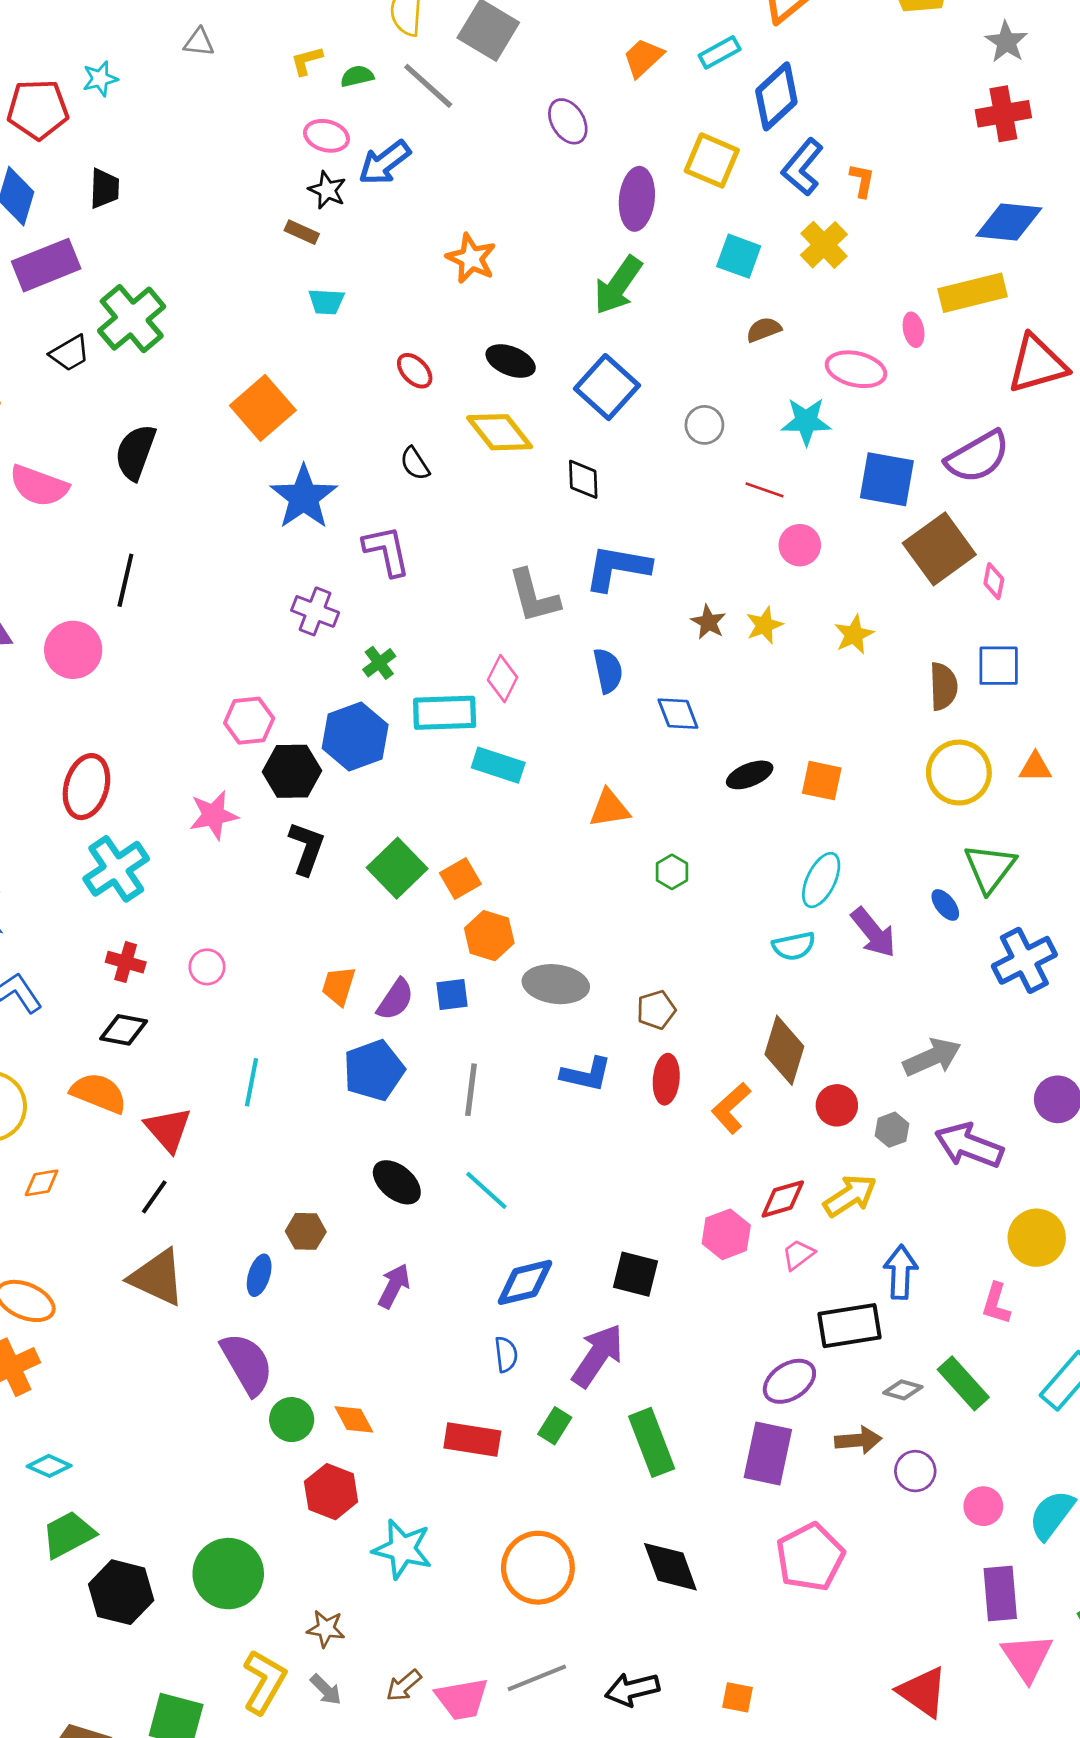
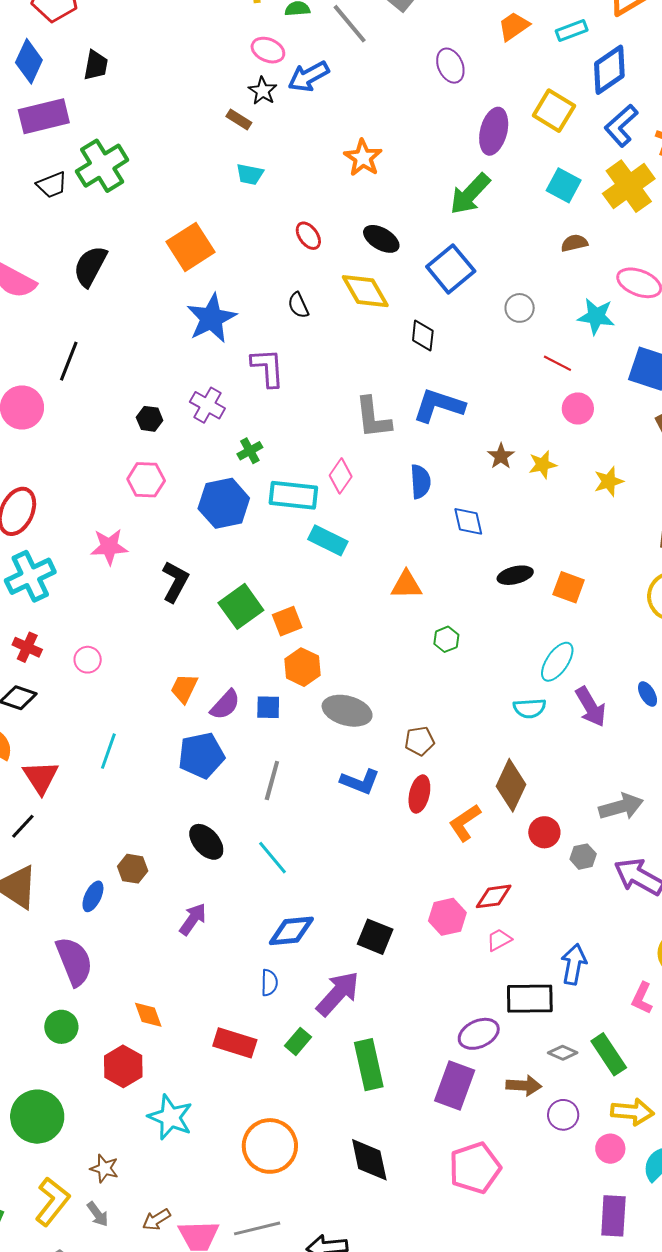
yellow cross: (824, 245) -> (629, 186), size x1.4
black hexagon: (292, 771) -> (150, 419), moved, size x0.6
yellow arrow: (850, 1196) -> (632, 1112), moved, turned 30
green circle: (292, 1420) -> (61, 1027), moved

